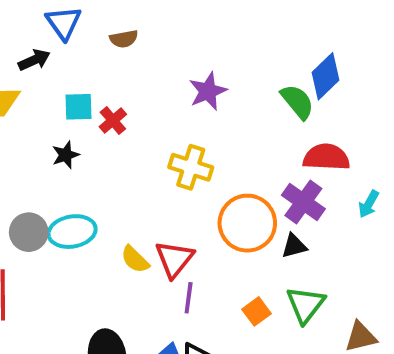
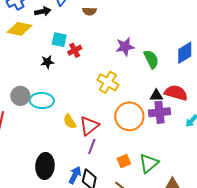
green semicircle: (297, 102) -> (151, 59), moved
purple cross: (303, 202) -> (159, 112), turned 35
black triangle: (294, 246) -> (156, 96), moved

